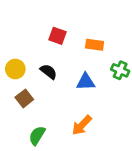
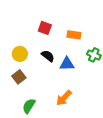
yellow circle: (15, 69) -> (20, 54), moved
black semicircle: (49, 72) -> (48, 56), moved

